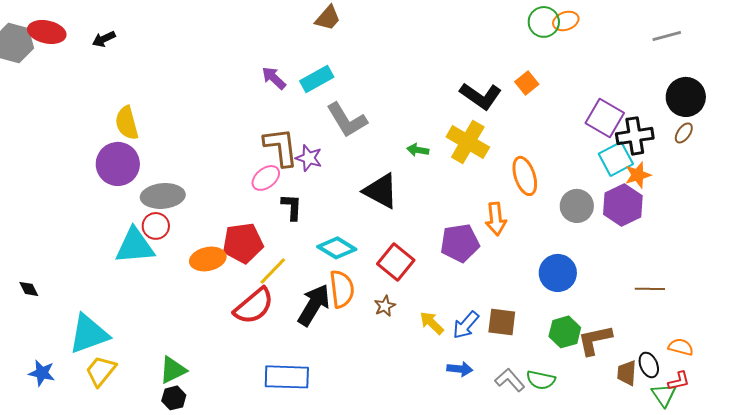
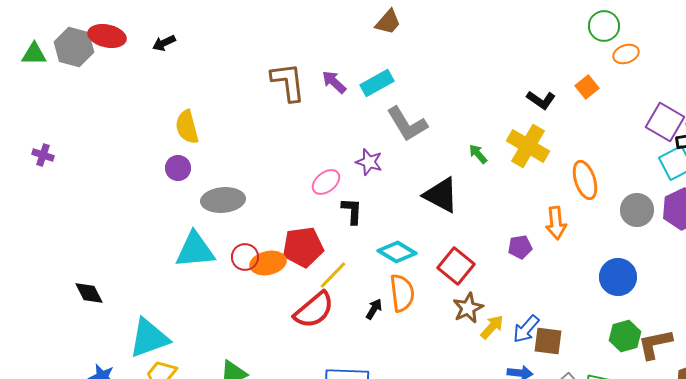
orange ellipse: (566, 21) -> (626, 54), moved
black L-shape: (481, 96) -> (541, 100), size x0.7
brown L-shape: (281, 147) -> (288, 82), moved
green arrow: (418, 150) -> (478, 154), turned 40
purple circle: (118, 164) -> (178, 168), size x0.6
red circle: (156, 226) -> (245, 257), moved
purple pentagon: (460, 243) -> (520, 247), size x0.6
black diamond: (29, 289) -> (89, 293), size x1.4
black arrow: (314, 305) -> (374, 309), size x0.5
brown star: (385, 306) -> (468, 308), moved, size x1.4
brown square: (502, 322) -> (548, 341), moved
yellow arrow: (432, 323) -> (492, 327), turned 88

